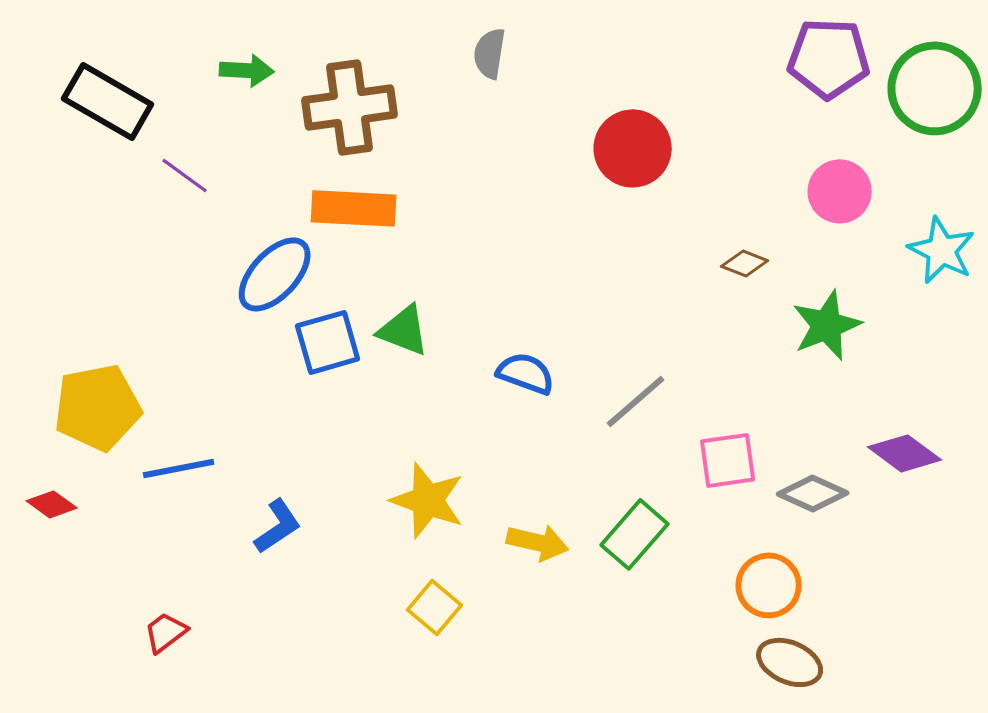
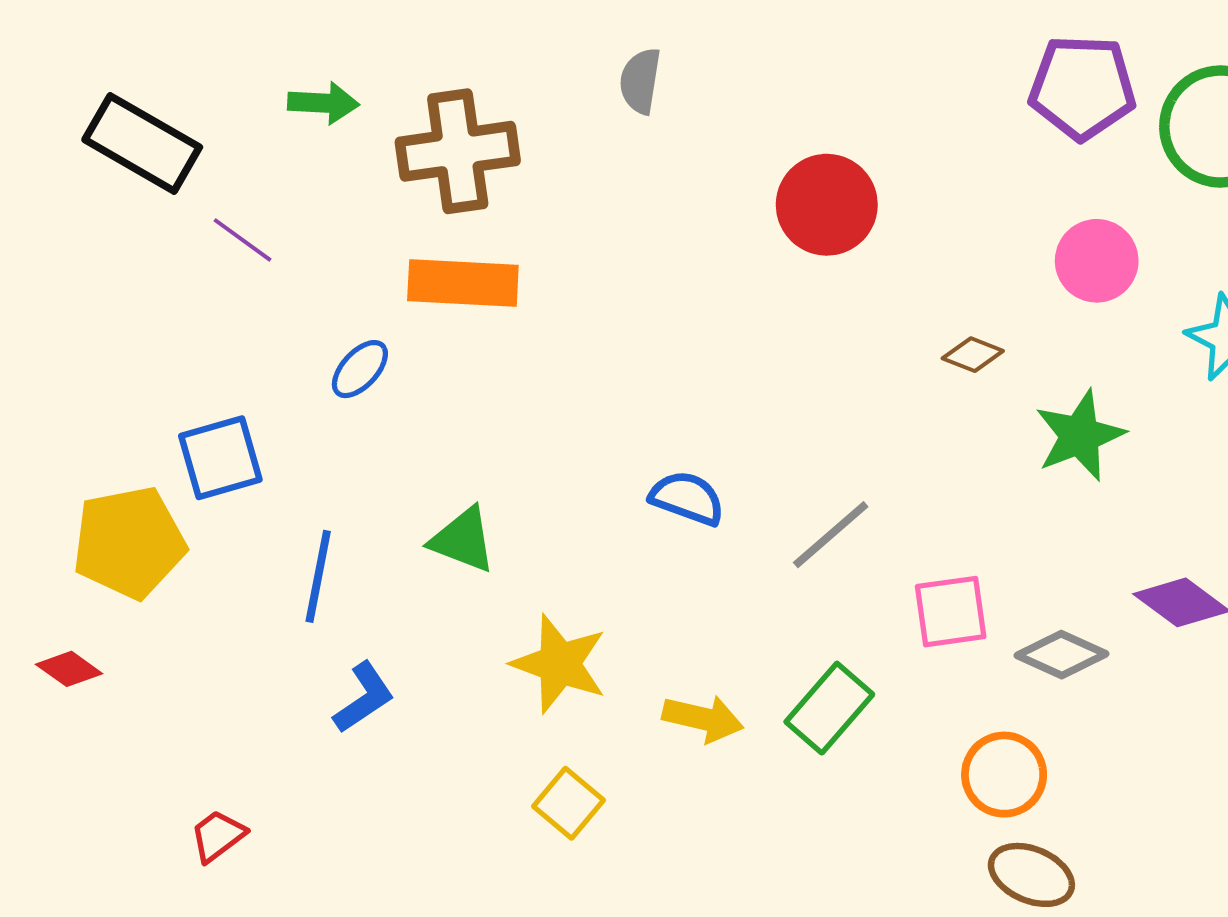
blue ellipse: (275, 274) -> (360, 369), size x0.6
green triangle: (404, 330) -> (463, 540), moved
blue square: (328, 342) -> (220, 458), moved
blue line: (179, 468) -> (318, 576), moved, turned -68

